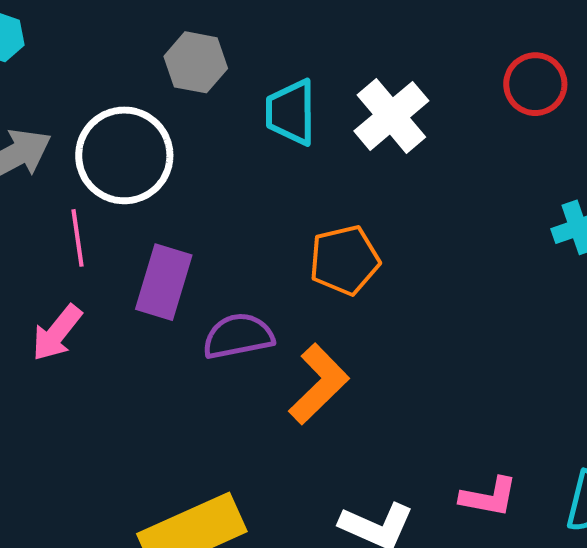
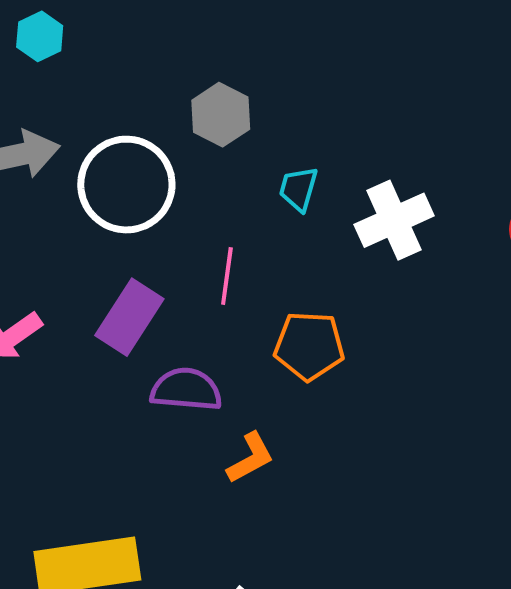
cyan trapezoid: (291, 112) -> (298, 189), size x0.7
pink line: (78, 238) -> (227, 276), moved
orange L-shape: (319, 384) -> (250, 458), size x0.7

